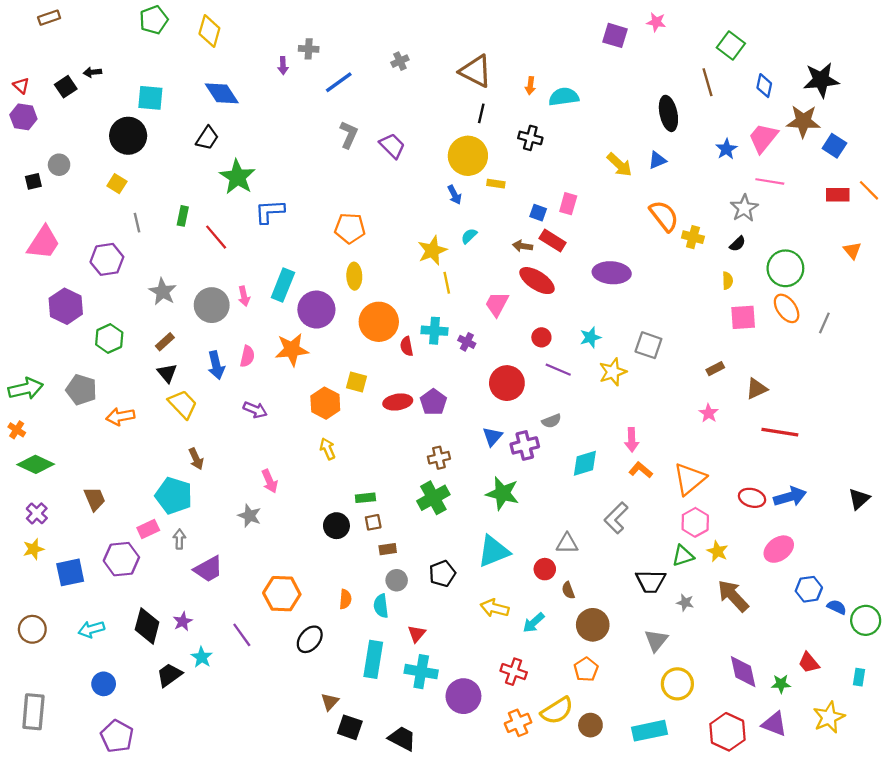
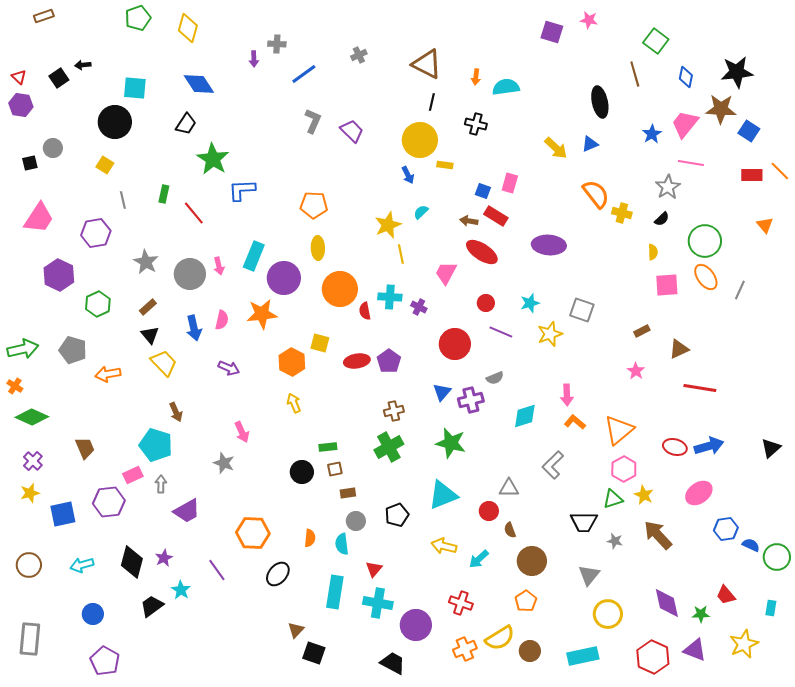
black trapezoid: (402, 738) -> (393, 663), moved

